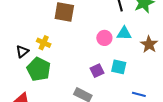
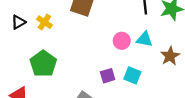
yellow cross: (44, 43) -> (44, 22), moved
black triangle: (22, 51) -> (18, 22), moved

